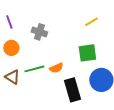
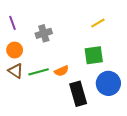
gray cross: (39, 32) -> (44, 33), turned -35
brown triangle: (12, 77) -> (16, 71), moved

